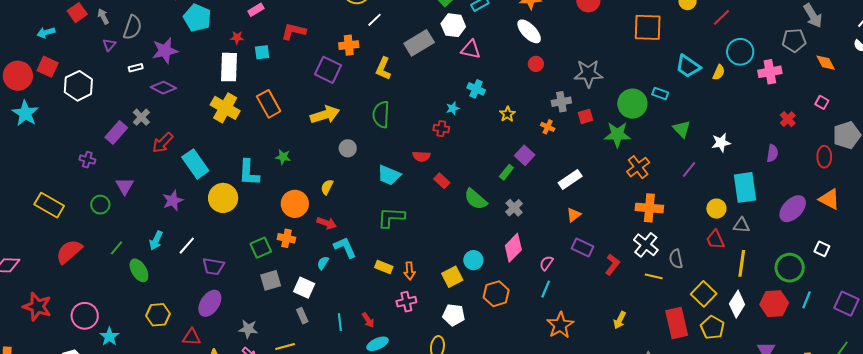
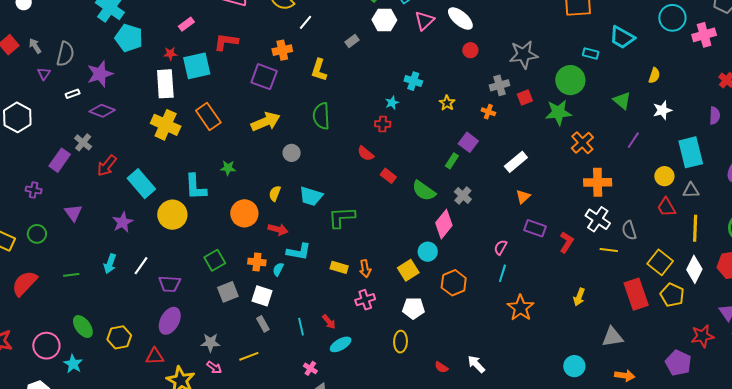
gray rectangle: (419, 43) -> (352, 41), size x0.5
pink triangle: (471, 49) -> (424, 21), moved, turned -50
cyan square: (262, 52) -> (197, 66), size x1.8
yellow semicircle: (719, 72) -> (654, 75), moved
cyan rectangle: (660, 93) -> (591, 53), moved
red semicircle: (421, 156) -> (366, 154), turned 42
cyan trapezoid: (389, 175) -> (311, 196), moved
green circle: (100, 205) -> (37, 234), moved
orange cross: (286, 238) -> (257, 262), moved
cyan L-shape: (345, 247) -> (299, 252), turned 130
green line: (116, 248) -> (71, 275), turned 49
pink diamond: (513, 248) -> (444, 224), moved
green ellipse: (139, 270) -> (83, 327), moved

